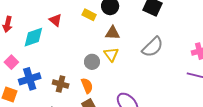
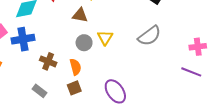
brown triangle: (113, 33) -> (80, 15), moved
blue cross: (30, 79) -> (23, 39), moved

